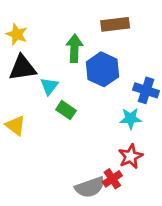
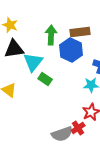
brown rectangle: (115, 24) -> (80, 32), moved
cyan triangle: (49, 86) -> (33, 62), size x1.5

